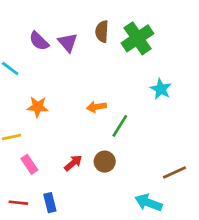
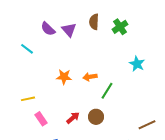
green cross: (138, 38) -> (120, 27), size x0.7
orange star: (38, 107) -> (64, 77), moved

